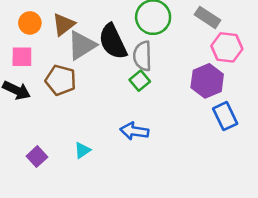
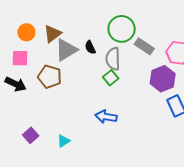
gray rectangle: (208, 17) -> (144, 46), moved
black semicircle: (113, 42) -> (90, 47), size x0.5
cyan triangle: (82, 150) -> (64, 141), moved

